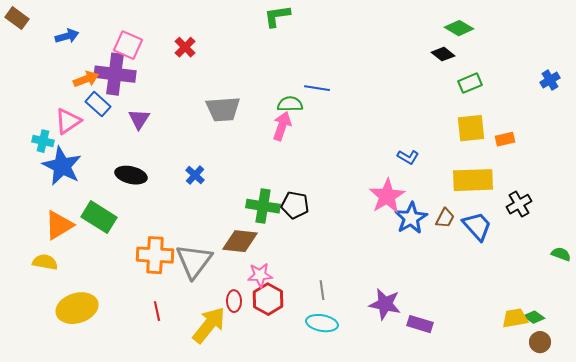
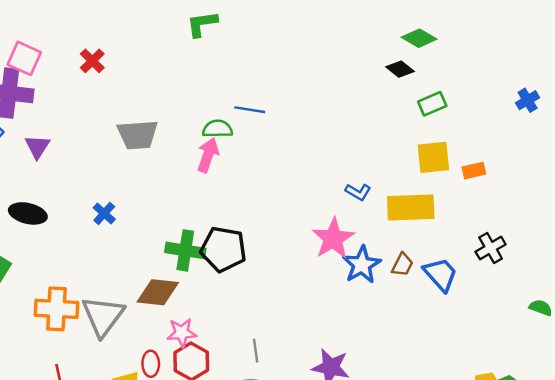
yellow rectangle: (473, 180) -> (411, 208), moved
black pentagon: (295, 205) -> (223, 249), size x1.4

